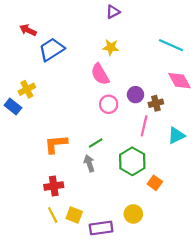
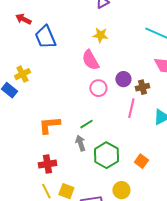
blue trapezoid: (52, 49) -> (45, 37), turned -80
green hexagon: (132, 161) -> (106, 155), moved

